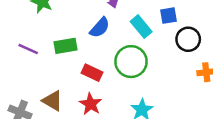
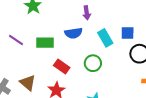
blue semicircle: (100, 28) -> (74, 33), turned 30
green circle: (131, 62) -> (93, 63), size x0.7

